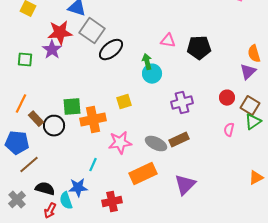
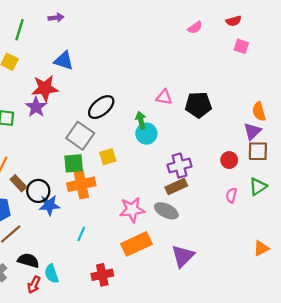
gray square: (92, 31) -> (80, 136), moved
yellow square: (124, 102) -> (108, 157), moved
brown square: (250, 106) -> (258, 151), moved, turned -30
green square: (72, 107) -> (74, 163), moved
brown rectangle: (179, 140) -> (176, 187), moved
pink star: (120, 143) -> (132, 210), moved
gray ellipse: (156, 144) -> (166, 211), moved
blue star: (78, 188) -> (49, 205), moved

